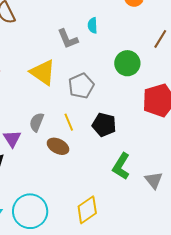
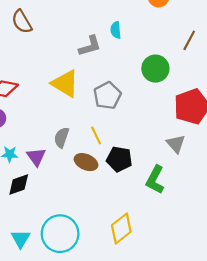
gray L-shape: (68, 39) -> (90, 46), turned -80
black pentagon: (104, 125) -> (119, 159), moved
gray triangle: (154, 180) -> (176, 144), moved

